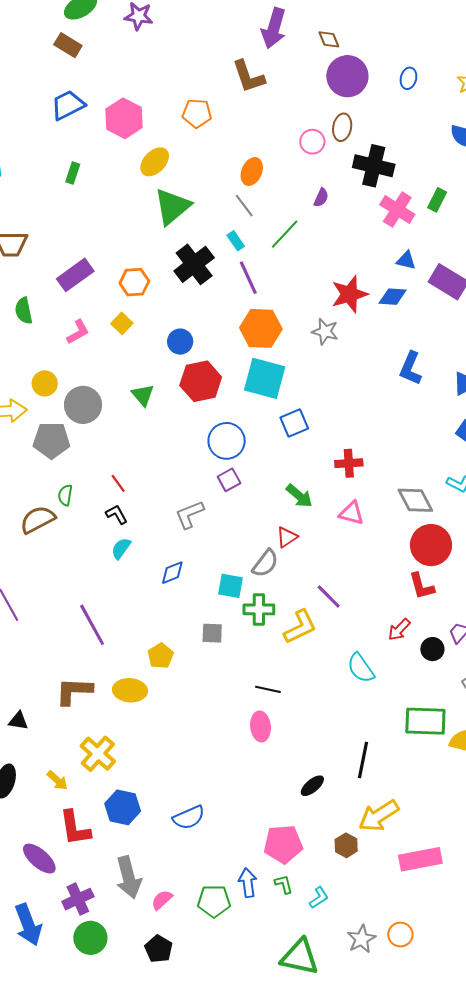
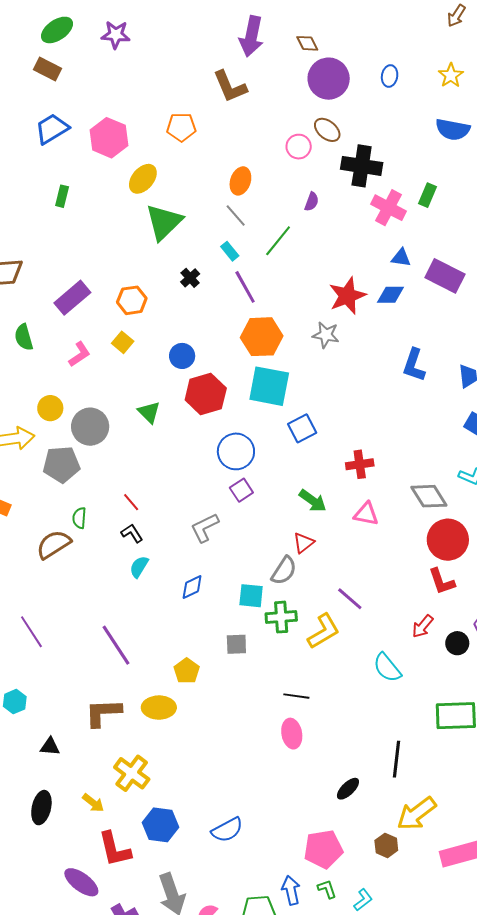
brown ellipse: (342, 127) -> (327, 130), turned -56
black cross: (194, 264) -> (190, 278), size x0.5

